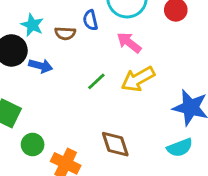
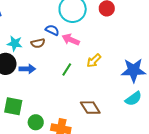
blue semicircle: (90, 20) -> (52, 30), turned 144
pink arrow: (129, 43) -> (71, 40), moved
yellow arrow: (138, 79) -> (94, 61), size x0.7

